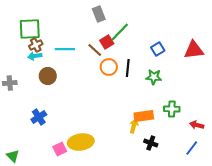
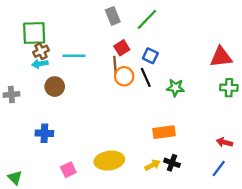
green line: (120, 32) -> (147, 19), moved
blue square: (158, 49) -> (150, 56), moved, turned -32
brown line: (95, 50) -> (115, 65), moved, turned 42
black line: (128, 68) -> (146, 77), turned -30
green cross: (172, 109) -> (229, 88), moved
blue cross: (39, 117) -> (44, 133), turned 35
yellow arrow: (134, 126) -> (153, 165), moved, turned 48
yellow ellipse: (81, 142) -> (109, 161), moved

